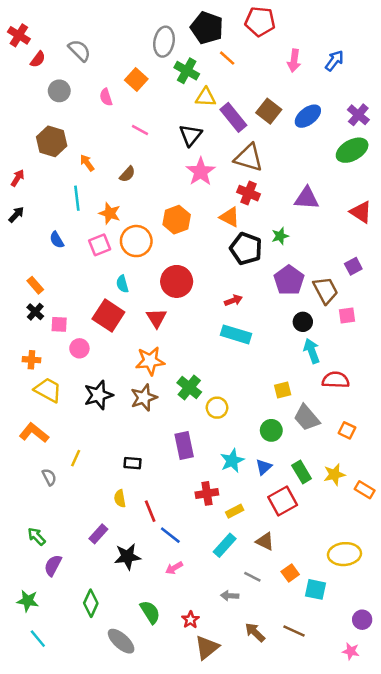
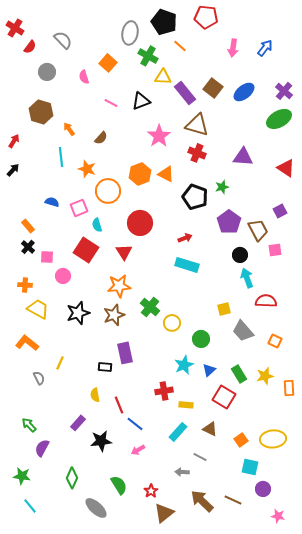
black triangle: (190, 135) -> (141, 101), moved, turned 30
orange triangle: (230, 217) -> (166, 174), moved
blue semicircle: (57, 240) -> (52, 202), moved, turned 136
pink square: (100, 245) -> (79, 208), moved
green circle: (271, 430) -> (201, 339), moved
purple rectangle: (184, 446) -> (125, 353), moved
orange rectangle: (365, 490) -> (289, 388), turned 56
red square: (283, 501) -> (224, 397), turned -30
yellow rectangle: (235, 511) -> (186, 405), turned 32
orange square: (290, 573) -> (241, 440), moved
purple circle: (362, 620) -> (263, 489), moved
brown arrow: (255, 632) -> (202, 501), size x1.4

